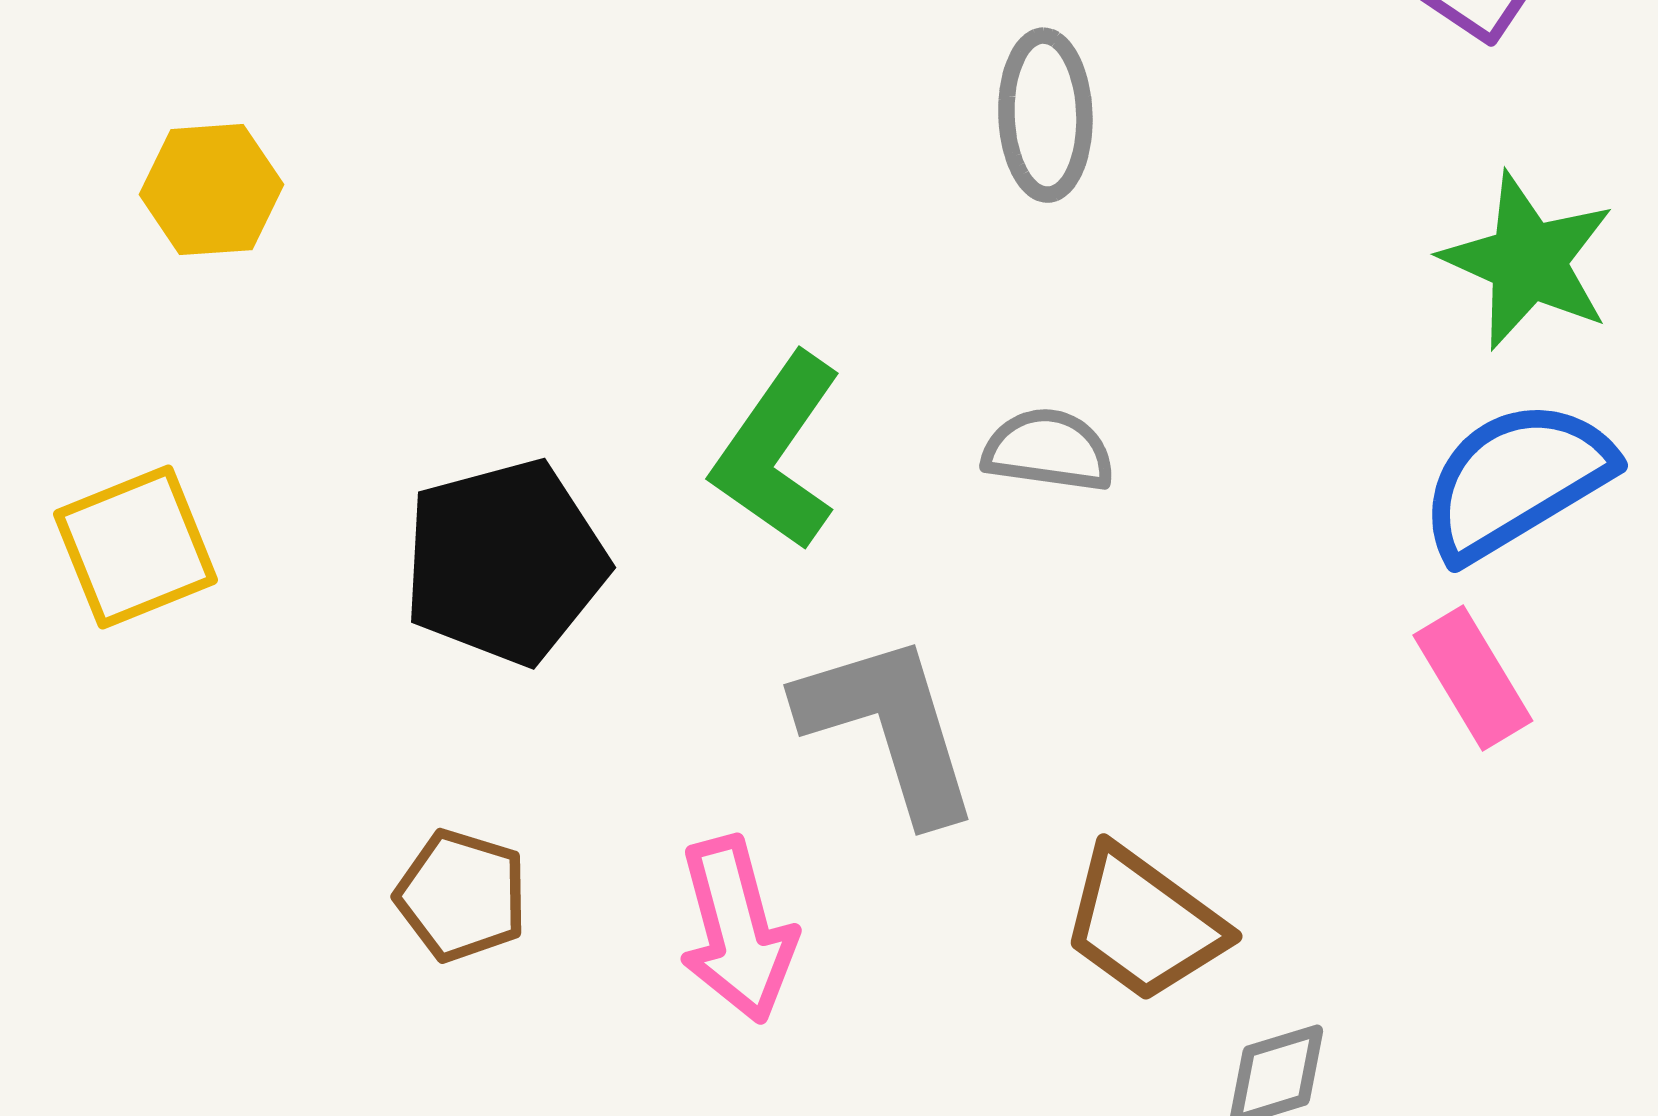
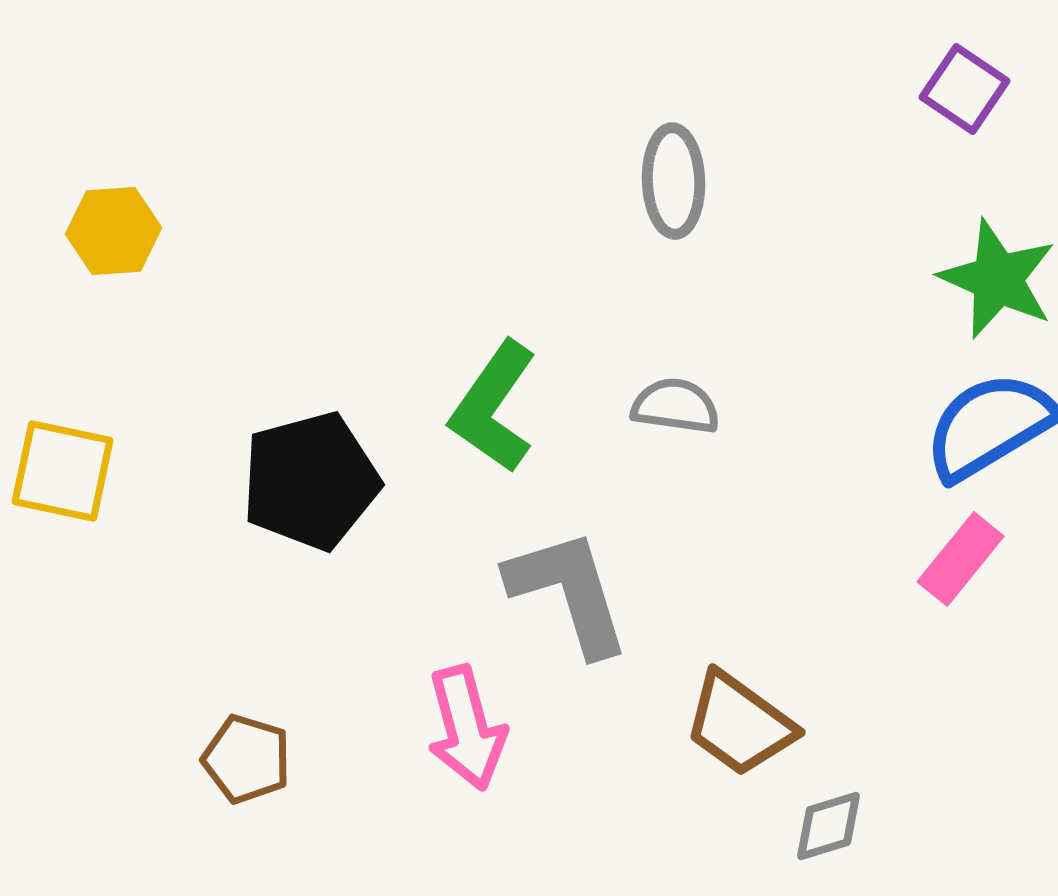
yellow square: (136, 547) -> (63, 471), turned 34
pink rectangle: (1473, 678) -> (961, 559), turned 70
brown pentagon: (462, 895) -> (247, 759), moved

